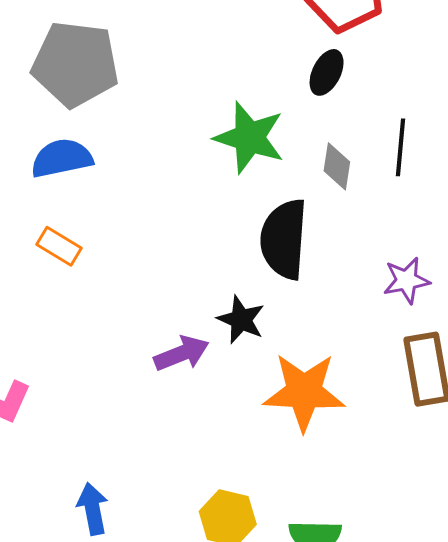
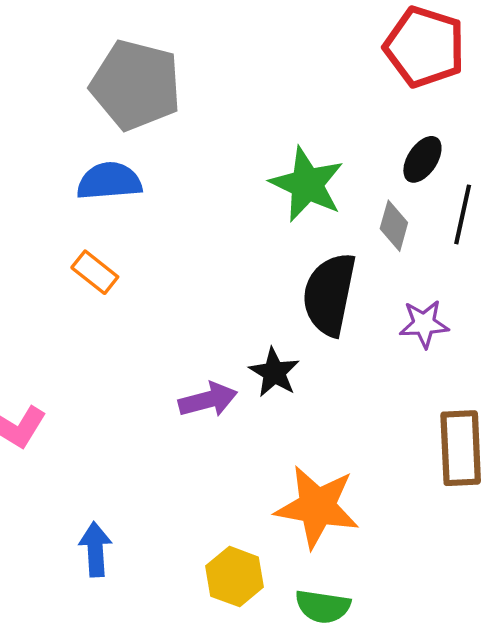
black ellipse: (327, 72) -> (422, 159), moved
purple star: (406, 280) -> (424, 324), moved
orange star: (304, 392) -> (317, 507), moved

